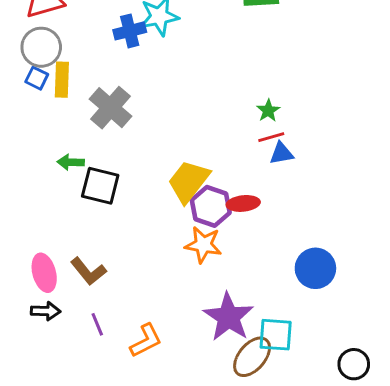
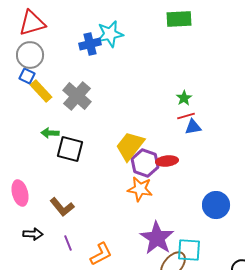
yellow rectangle: (62, 80) -> (41, 91), moved, turned -45
pink ellipse: (44, 273) -> (20, 193), moved

